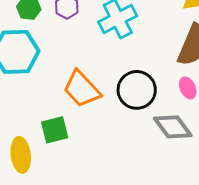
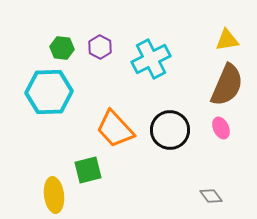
gray diamond: (173, 127) -> (211, 196), moved, size x0.6

